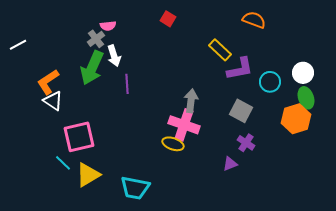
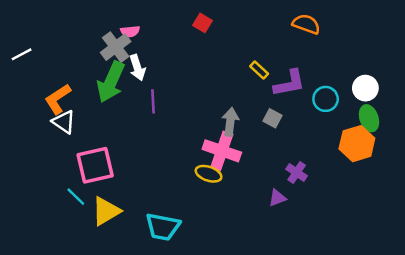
gray cross: (96, 39) -> (116, 47), size x1.4
yellow rectangle: (220, 50) -> (259, 70), moved, size x0.7
gray square: (241, 111) -> (272, 118), moved, size x0.7

